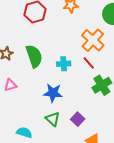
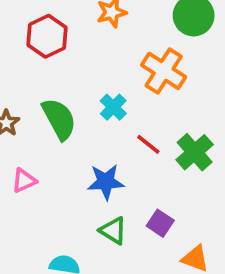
red line: (89, 63) -> (148, 144), moved
cyan cross: (64, 64) -> (113, 107), moved, turned -32

